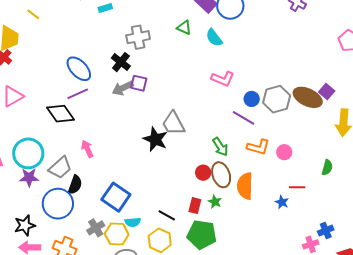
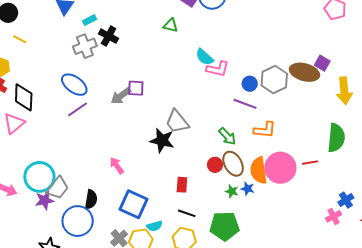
gray cross: (138, 37) -> (85, 46), moved
cyan semicircle: (214, 38) -> (204, 57), moved
black cross: (121, 62) -> (109, 36), moved
black diamond: (61, 114) -> (24, 97), moved, turned 48
pink arrow: (87, 149) -> (117, 166), moved
pink circle: (284, 152) -> (280, 168), moved, size x2.0
gray trapezoid: (60, 168) -> (58, 188), moved
green semicircle: (327, 168) -> (336, 138), size x1.8
blue star: (282, 202) -> (248, 189), moved
red rectangle: (195, 206) -> (182, 185), moved

